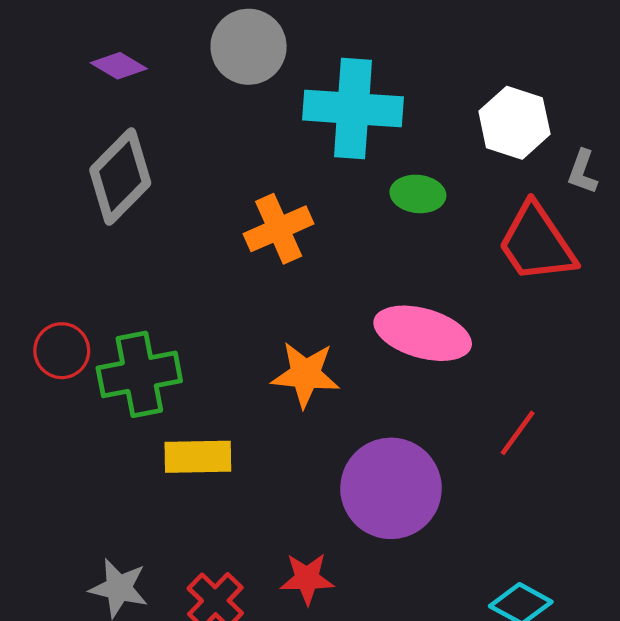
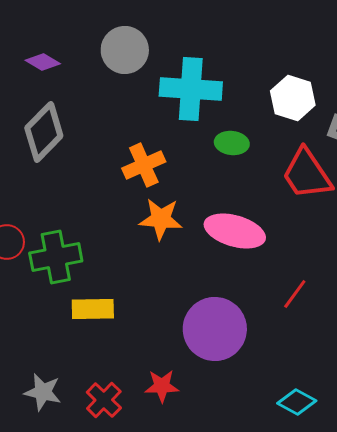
orange star: (306, 374) -> (161, 219), moved

